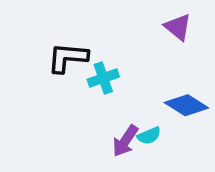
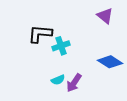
cyan semicircle: (149, 136) -> (58, 80), moved

